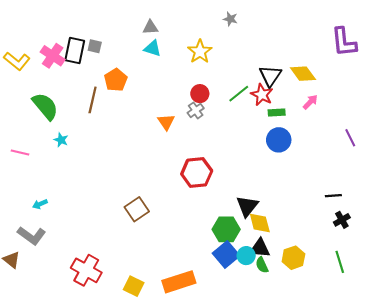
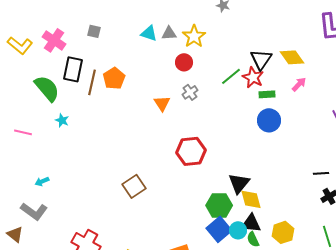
gray triangle: (150, 27) -> (169, 33), moved
black rectangle: (75, 50) -> (73, 69), moved
orange pentagon: (116, 80) -> (114, 78), moved
red circle: (200, 94) -> (184, 62), moved

